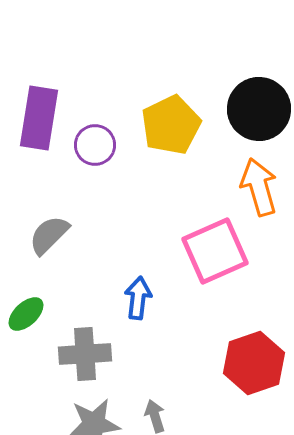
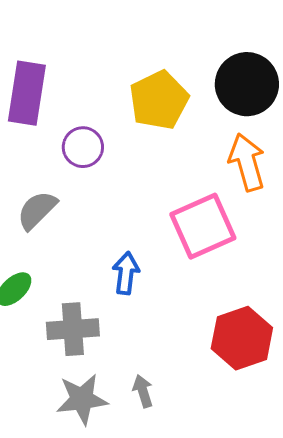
purple circle: (95, 145) -> (83, 147), moved

